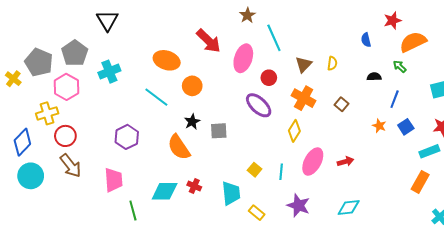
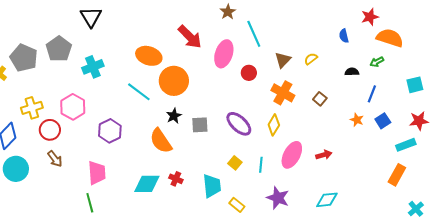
orange semicircle: (413, 42) -> (390, 38), turned 44
yellow semicircle: (332, 63) -> (311, 59), turned -136
green arrow: (400, 66) -> (377, 62), turned -72
orange circle: (192, 86) -> (174, 81), size x1.5
pink hexagon: (66, 87) -> (73, 107), moved
purple ellipse: (259, 105) -> (239, 124), moved
brown arrow: (71, 166) -> (55, 159), size x0.7
green line: (133, 211) -> (90, 203), moved

